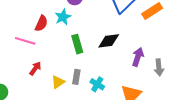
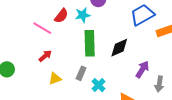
black diamond: (109, 41) -> (119, 48), turned -30
green rectangle: (77, 44) -> (90, 43), size x1.4
yellow triangle: (58, 82) -> (55, 79), moved

